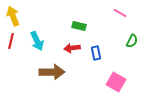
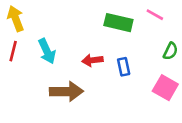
green rectangle: (79, 26) -> (118, 23), moved, size x1.5
pink square: (116, 82) -> (165, 88), moved

